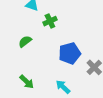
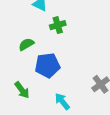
blue pentagon: (70, 53) -> (48, 65), moved

